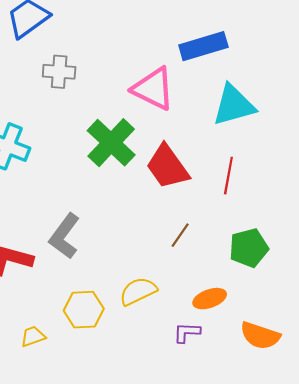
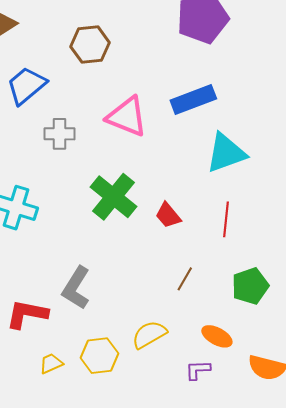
pink triangle: (153, 89) -> (127, 117), moved
red trapezoid: (167, 167) -> (168, 215), size x0.6
orange ellipse: (210, 299) -> (217, 336), turned 52
yellow trapezoid: (33, 336) -> (51, 364), moved

